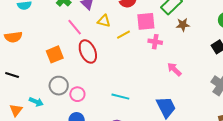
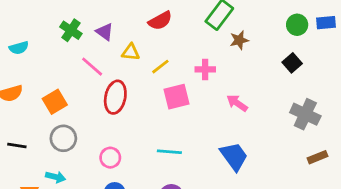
pink square: (146, 21) -> (177, 97), moved
red ellipse: (88, 51) -> (115, 97), turned 45
orange square: (55, 54) -> (55, 102), moved
gray circle: (59, 86) -> (63, 138), moved

